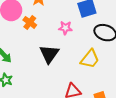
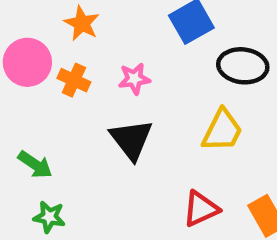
pink star: (65, 28) -> (134, 79), moved

